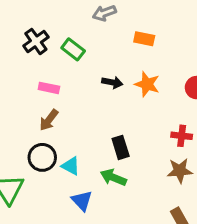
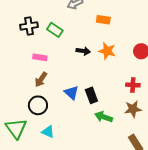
black cross: (36, 41) -> (29, 26), turned 30
cyan triangle: (71, 166) -> (48, 132), moved
green arrow: (113, 177) -> (104, 117), moved
blue triangle: (82, 201) -> (72, 93), moved

